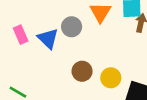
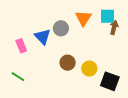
pink rectangle: (21, 35) -> (21, 46), moved

